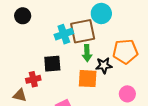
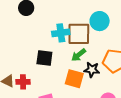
green arrow: (87, 53) -> (79, 55), turned 42
red cross: (33, 79) -> (23, 82), moved

